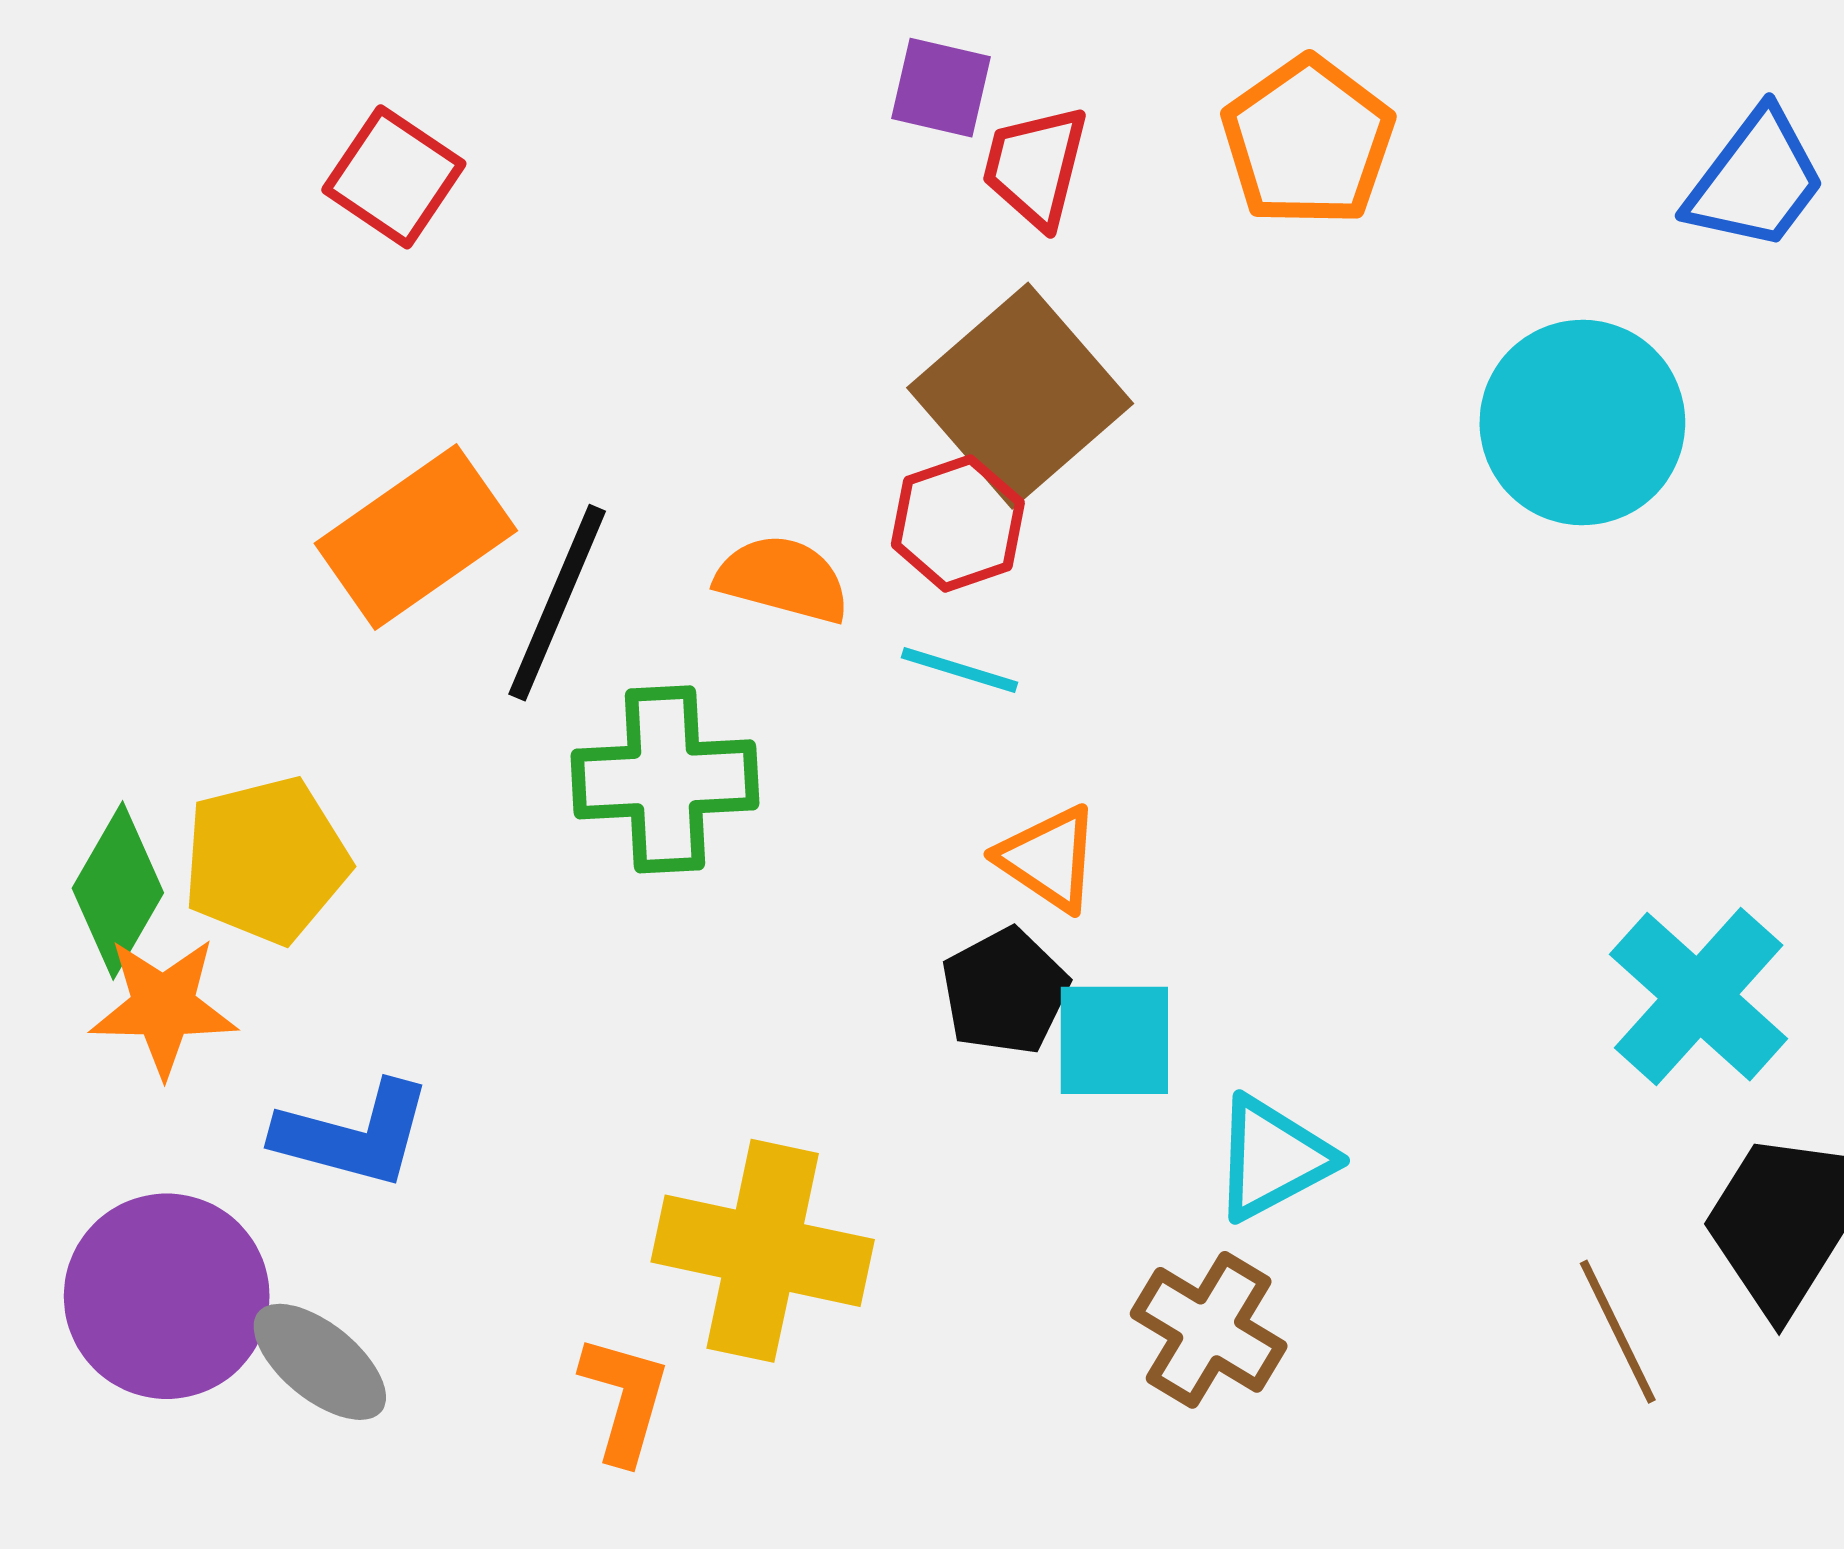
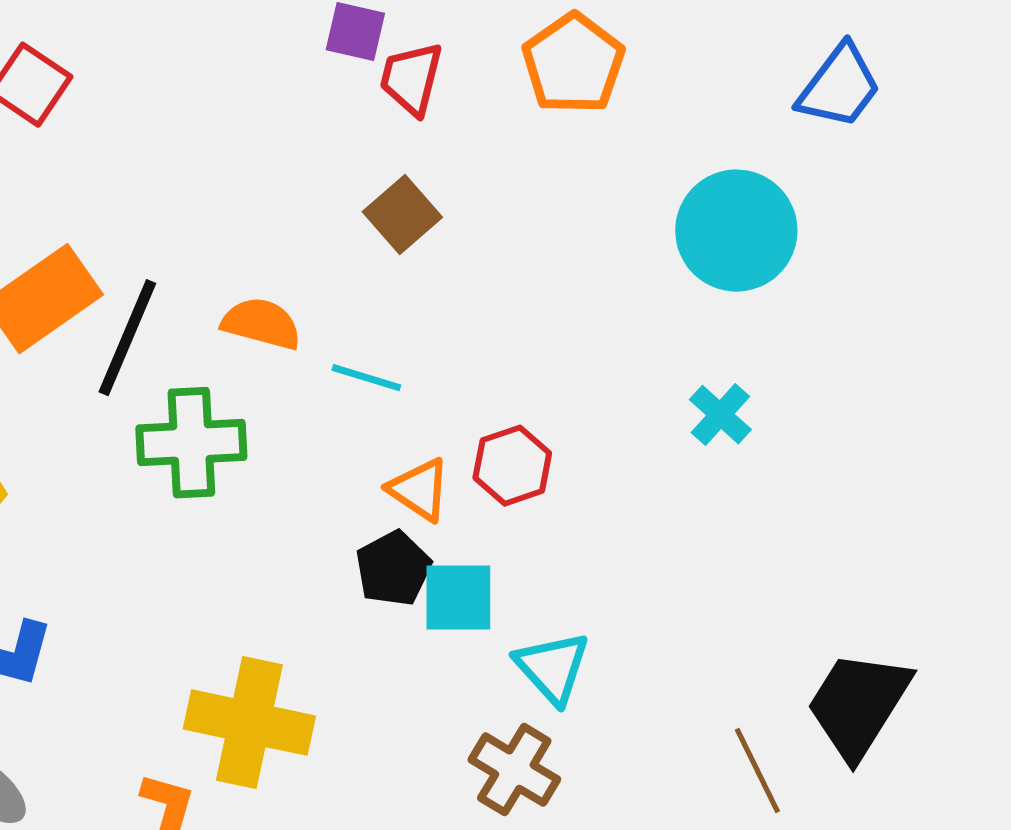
brown square: (1020, 396) -> (402, 215), size x0.6
red hexagon: (958, 524) -> (512, 466), moved
cyan cross: (1699, 997) -> (720, 415), moved, size x0.6
cyan triangle: (1273, 1158) -> (552, 668), turned -44

